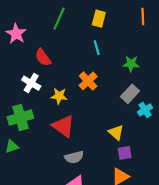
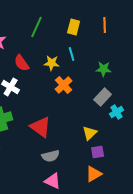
orange line: (143, 16) -> (105, 25), moved
yellow star: (59, 96) -> (52, 63), moved
yellow triangle: (116, 132) -> (90, 133), turned 35

